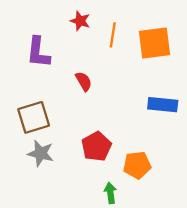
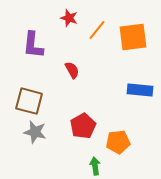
orange line: (113, 35) -> (97, 30), turned 30
brown square: (34, 117) -> (29, 101), turned 32

